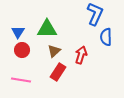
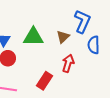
brown triangle: (54, 51) -> (63, 37), moved

